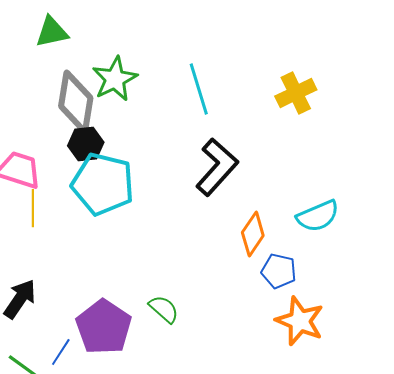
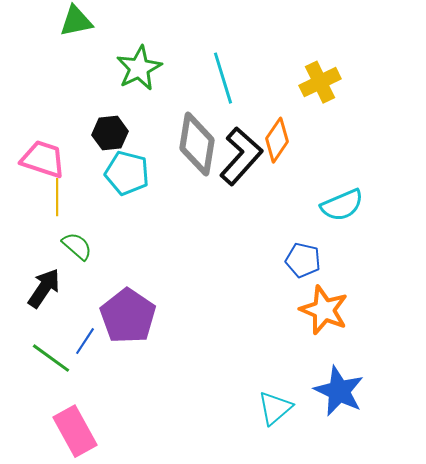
gray diamond: (76, 102) -> (197, 144), moved
cyan pentagon: (103, 184) -> (127, 173), size x0.7
orange diamond: (253, 234) -> (277, 140), moved
green semicircle: (164, 309) -> (77, 246), moved

